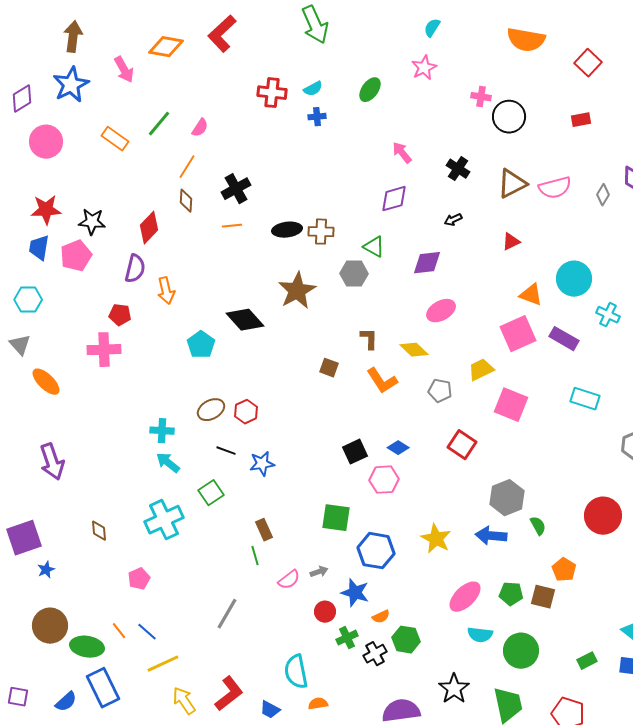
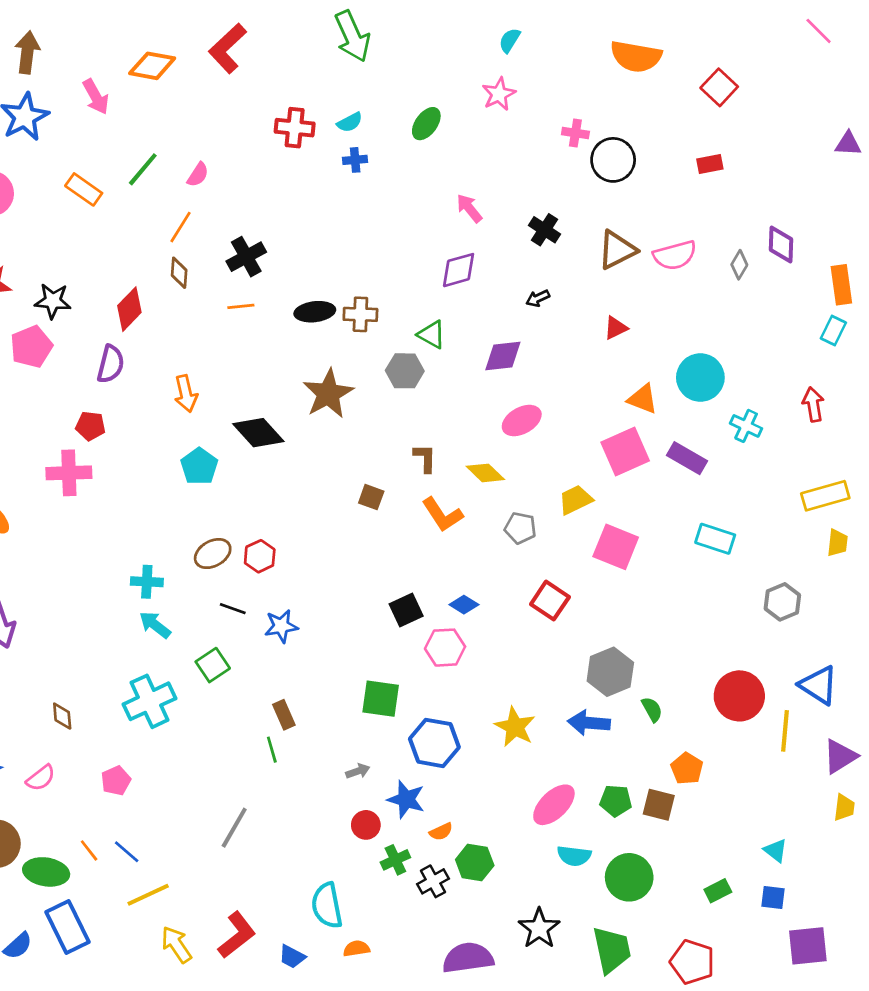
orange arrow: (166, 291) -> (186, 394), moved
pink semicircle: (289, 580) -> (41, 778), moved

